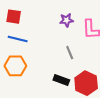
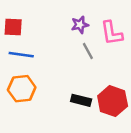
gray line: (70, 53) -> (88, 51), moved

